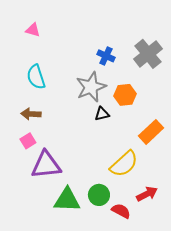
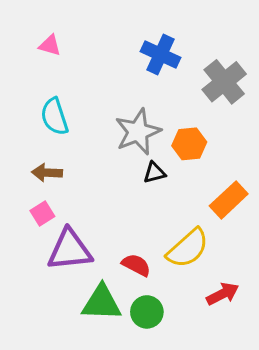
blue cross: (106, 56) -> (161, 55), moved, size x1.4
green circle: (99, 195) -> (147, 312), moved
red semicircle: (121, 211) -> (136, 265), moved

